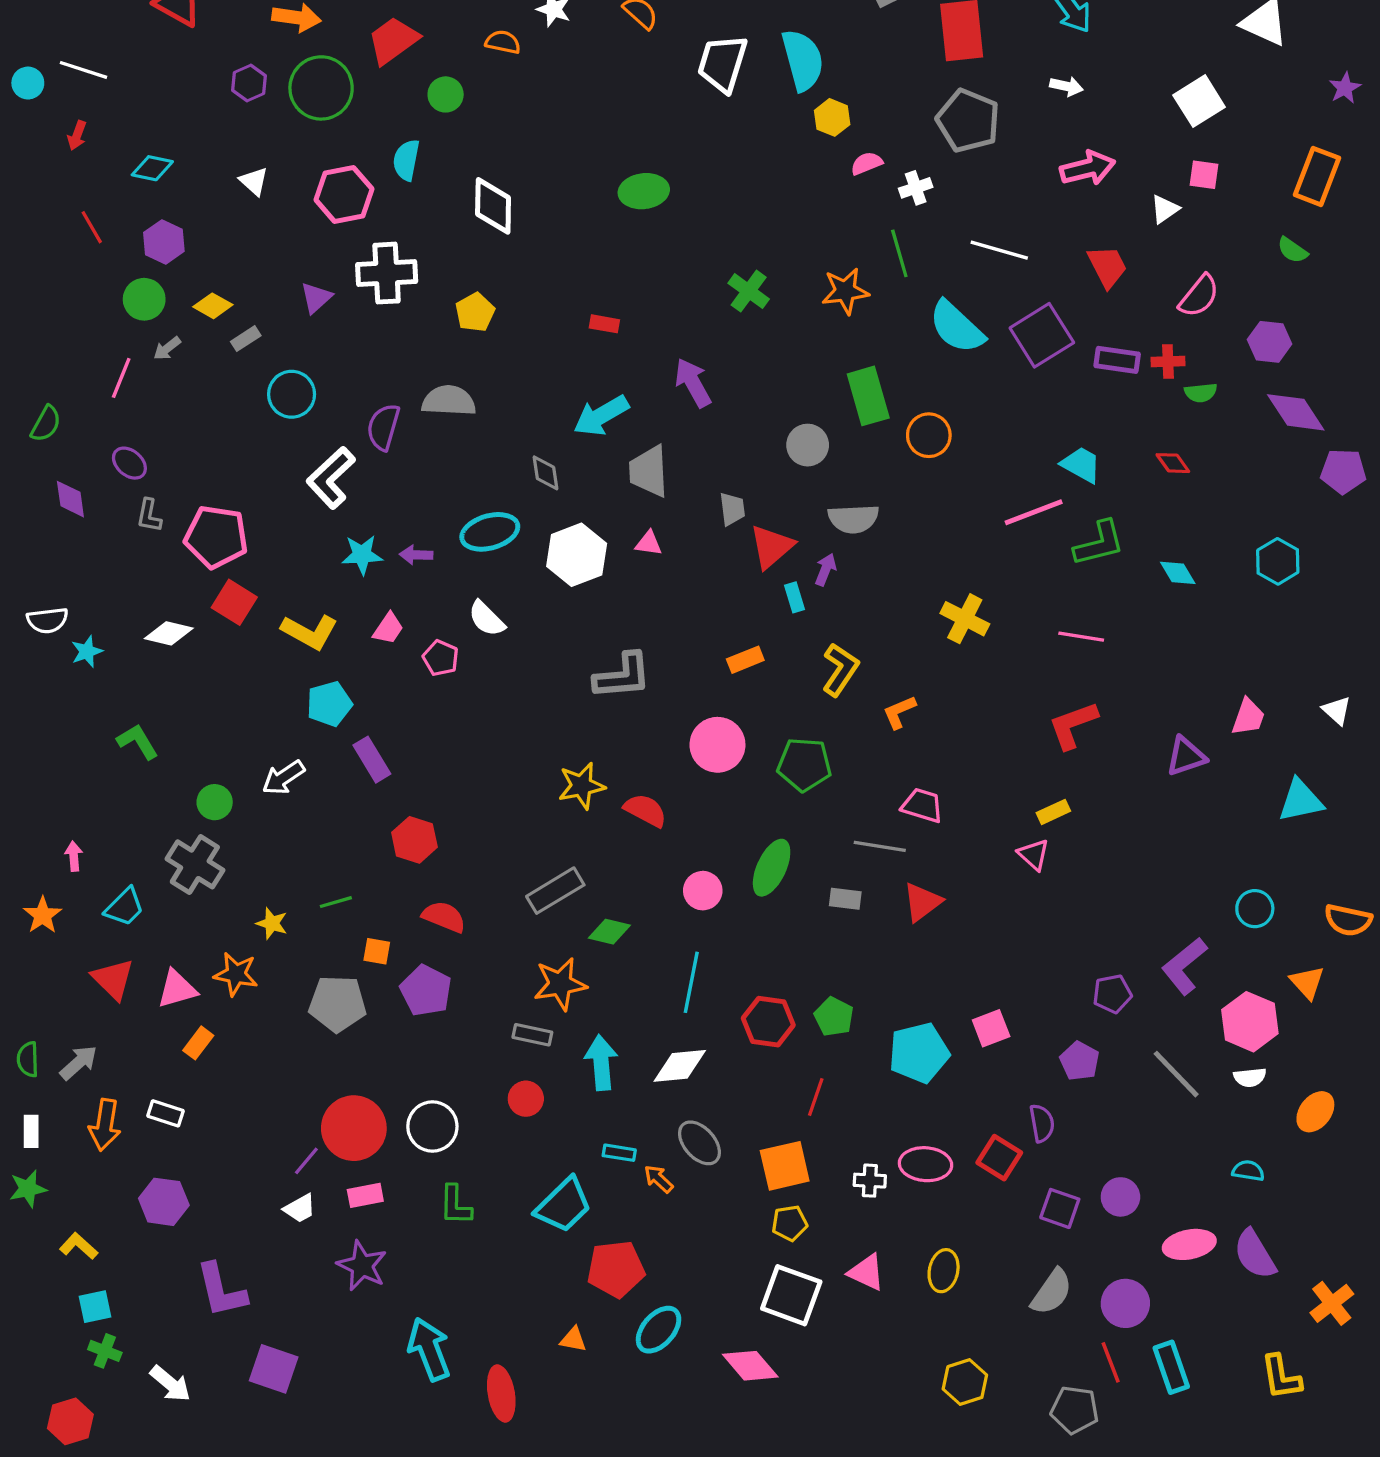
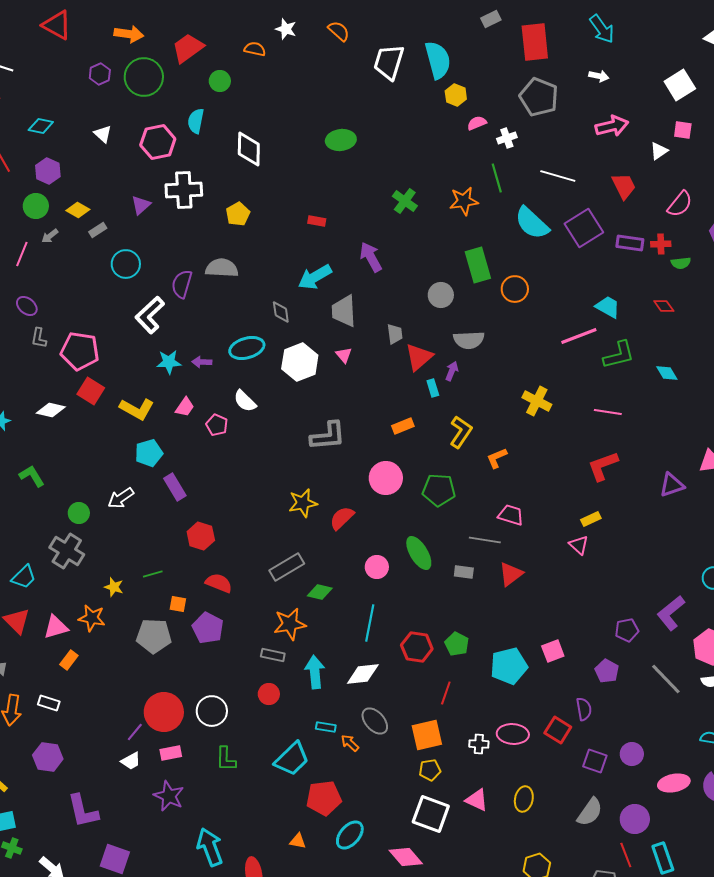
pink triangle: (649, 543) -> (344, 355), turned 42
red semicircle: (645, 810) -> (342, 518), turned -72
green ellipse: (772, 868) -> (419, 553), turned -56

